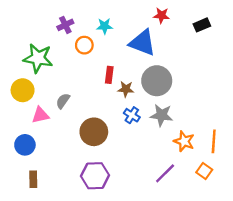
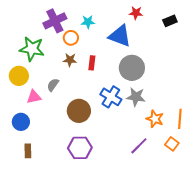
purple cross: (65, 25) -> (55, 21), size x1.6
brown star: (126, 89) -> (70, 60), moved
blue cross: (132, 115) -> (111, 97), size x1.5

